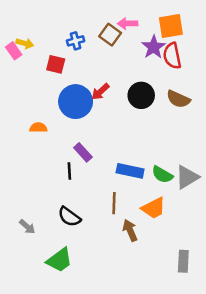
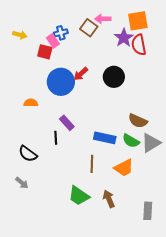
pink rectangle: (14, 51) -> (53, 41), moved
brown semicircle: (178, 99) -> (138, 121), moved
black semicircle: (69, 217) -> (28, 154), moved
brown arrow: (130, 230) -> (109, 199), moved
green trapezoid: (59, 260) -> (79, 196), moved, turned 70

